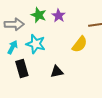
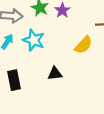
black rectangle: (22, 69) -> (14, 80), moved

